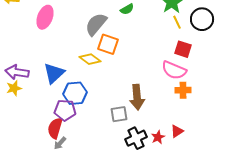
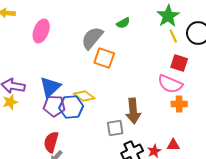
yellow diamond: (90, 59) -> (84, 96), moved
purple pentagon: (65, 110) -> (54, 106), moved
red triangle: (177, 131) -> (173, 145), turned 32

